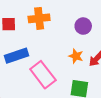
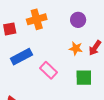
pink rectangle: (43, 75) -> (48, 70), size x0.7

